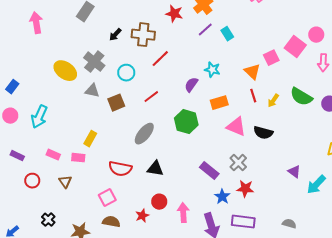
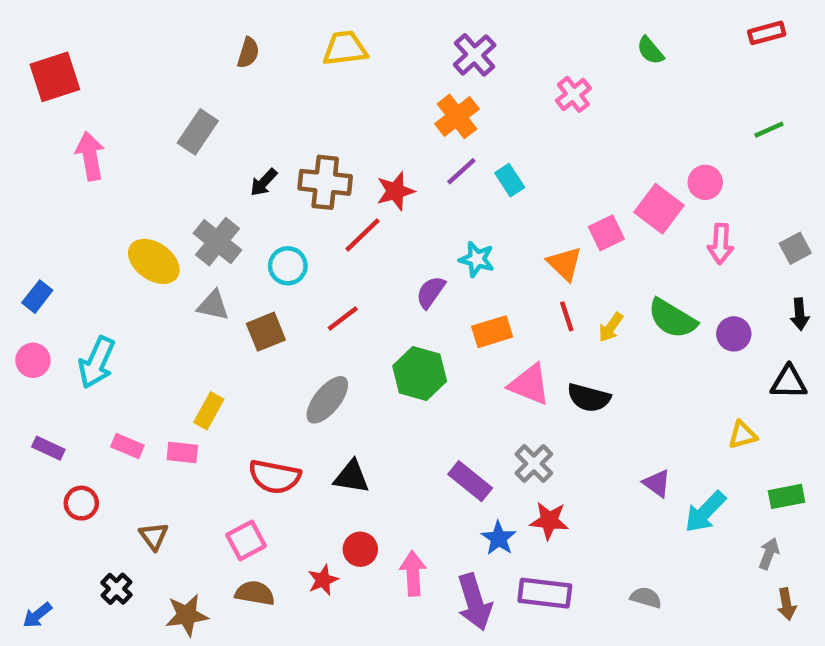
red star: (174, 14) -> (395, 191), moved, turned -30
brown triangle: (65, 182) -> (154, 536), moved

